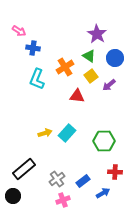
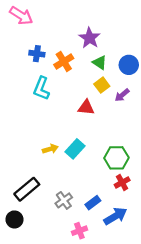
pink arrow: (19, 31) -> (21, 16), moved, size x1.5
purple star: (97, 34) -> (90, 38), moved
orange cross: (65, 67) -> (64, 61), moved
red cross: (115, 172) -> (122, 183), moved, turned -32
blue arrow: (103, 193) -> (115, 216), size x1.5
pink cross: (63, 200) -> (79, 231), moved

